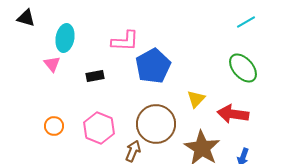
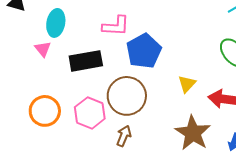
black rectangle: (95, 76) -> (86, 61), size x1.8
brown circle: (156, 124) -> (127, 96), moved
orange circle: (54, 126) -> (45, 111), size x1.6

